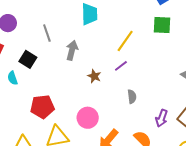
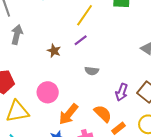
gray arrow: (72, 50) -> (17, 35), moved
gray semicircle: (132, 97) -> (92, 71), turned 104

